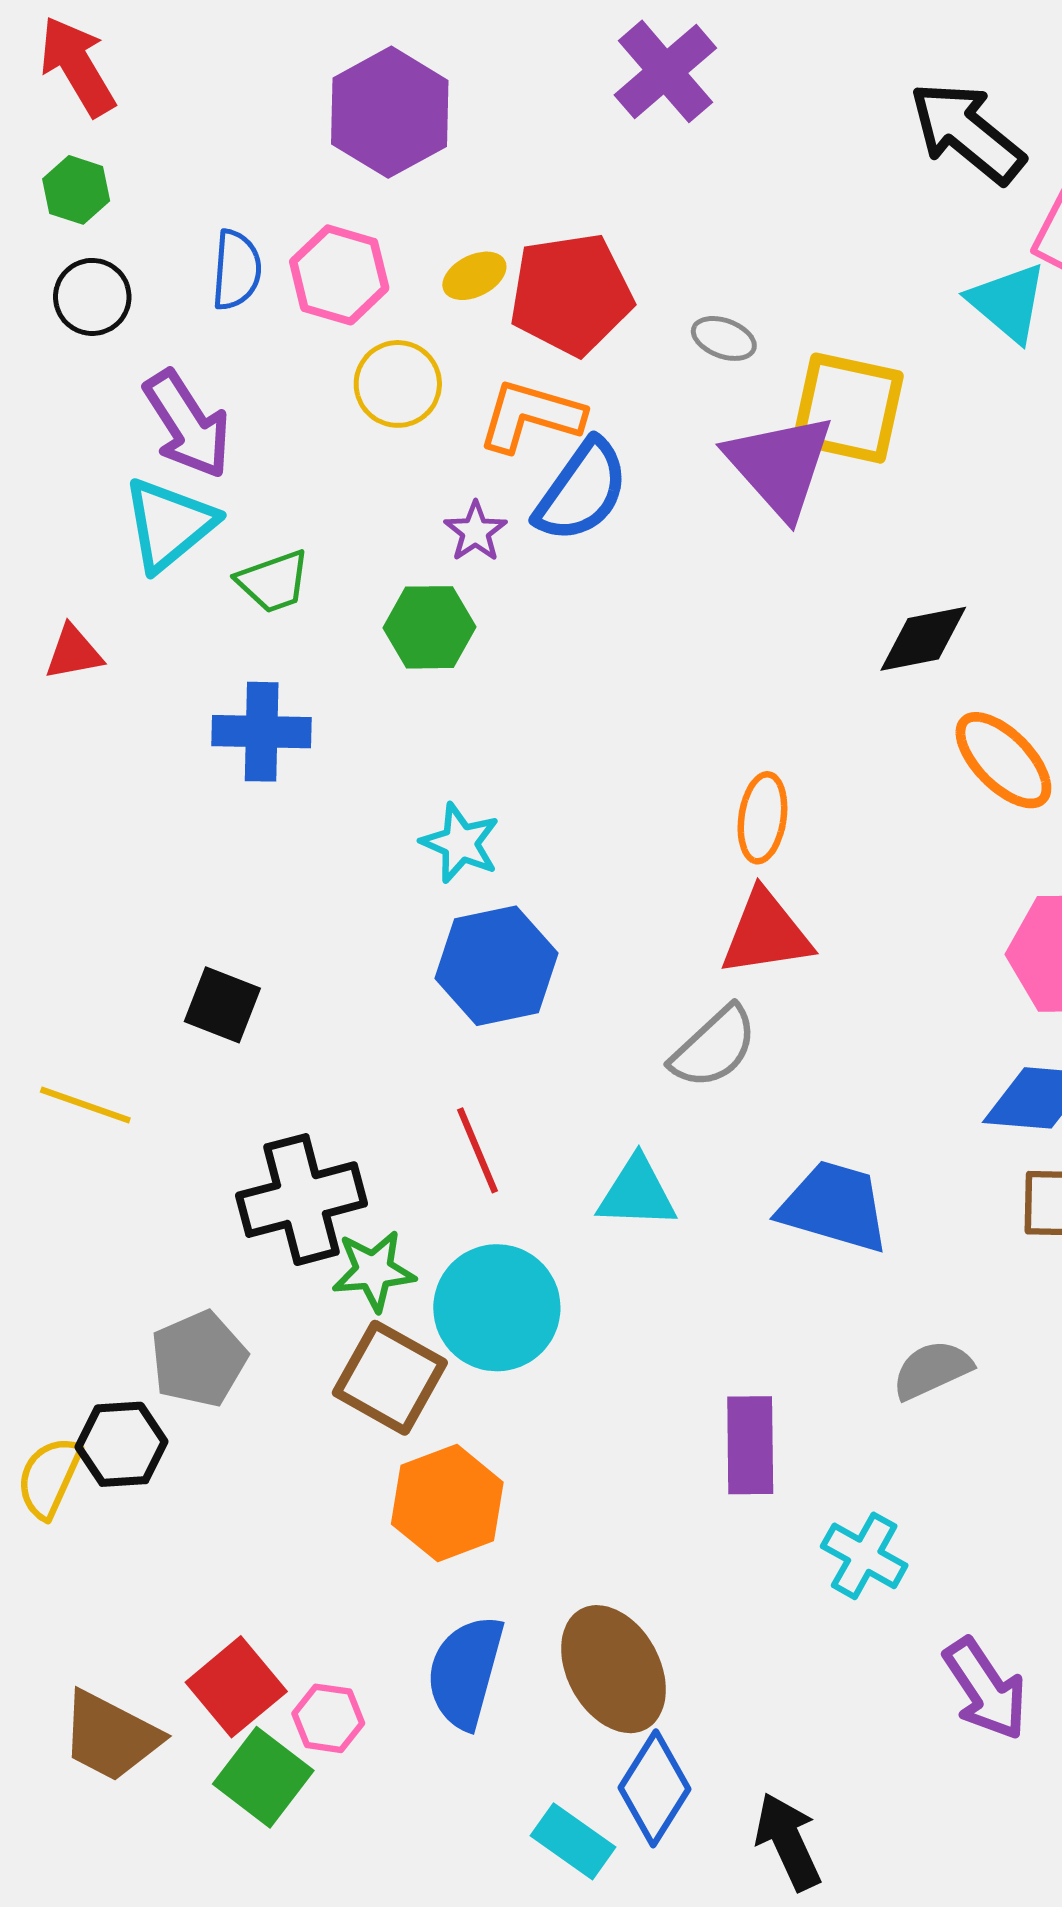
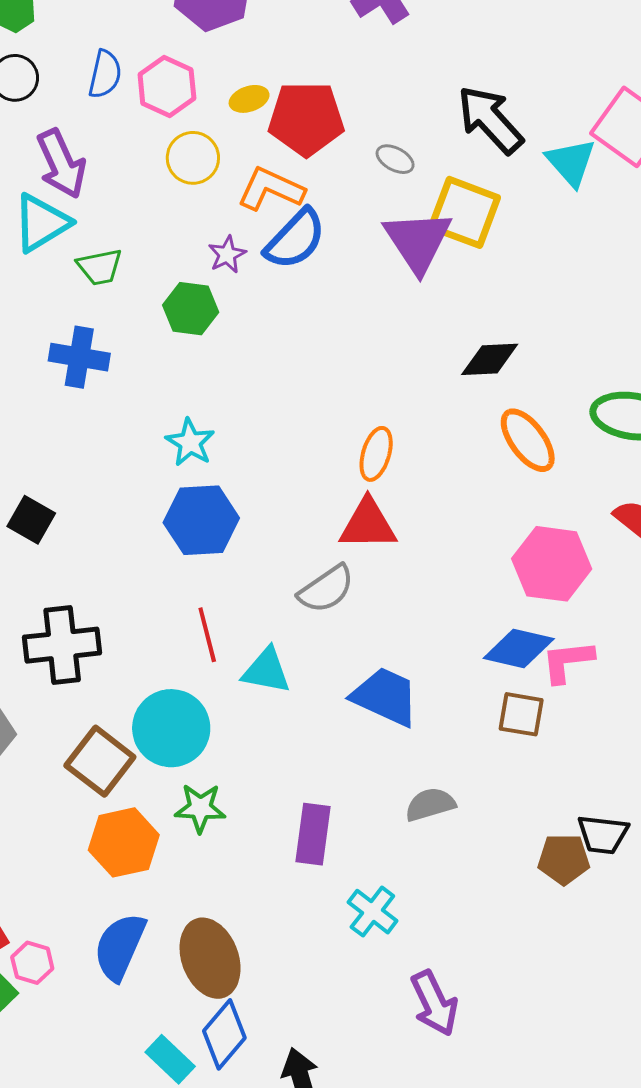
black arrow: (967, 133) -> (490, 120), moved
red line: (478, 1150) -> (207, 635), moved
green star: (374, 1271) -> (200, 808), moved

